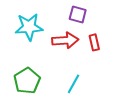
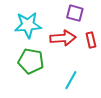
green pentagon: (27, 81) -> (31, 61), moved, turned -30

